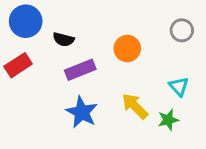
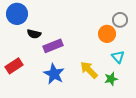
black semicircle: (64, 39) -> (34, 34), moved
orange circle: (127, 49) -> (107, 34), moved
red rectangle: (18, 65) -> (14, 66), moved

